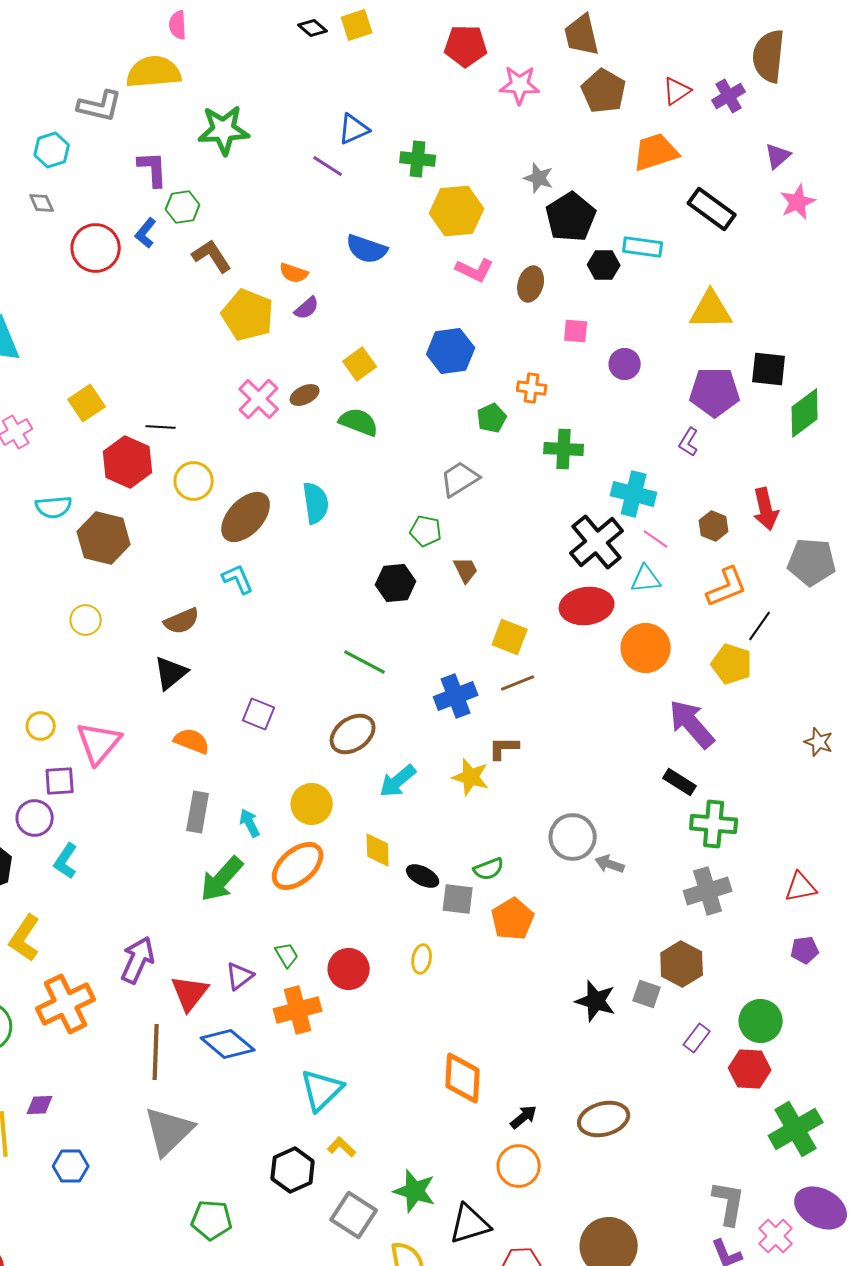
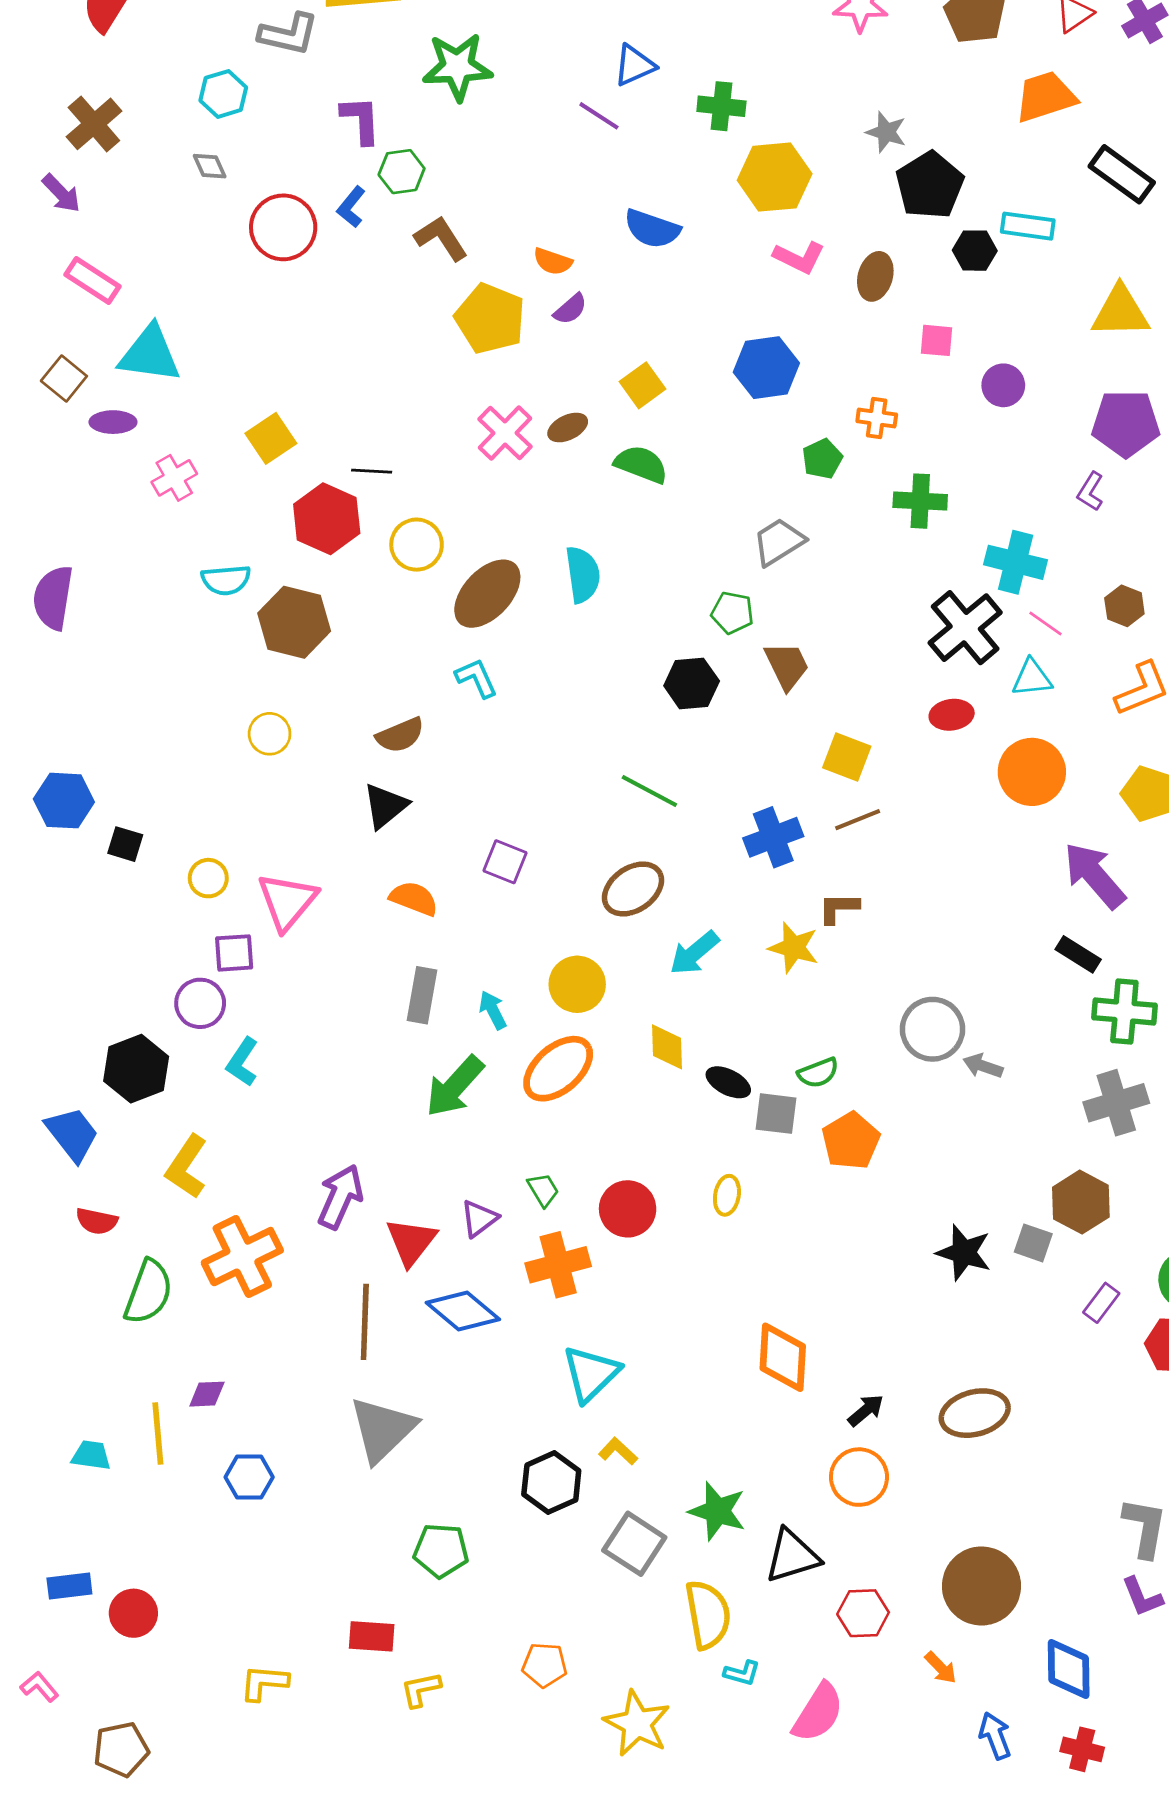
brown trapezoid: (466, 570) -> (787, 666), size x1.4
red ellipse: (587, 606) -> (952, 715), size x0.6

